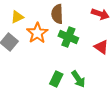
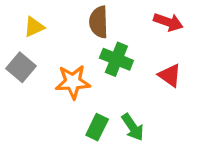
orange star: (37, 33) -> (73, 82), moved, turned 30

